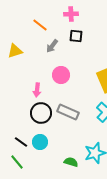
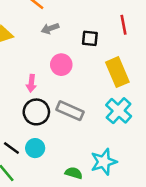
black square: (76, 36) -> (90, 38), moved
gray arrow: (52, 46) -> (50, 28), turned 32

